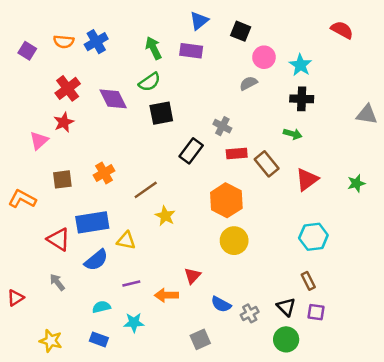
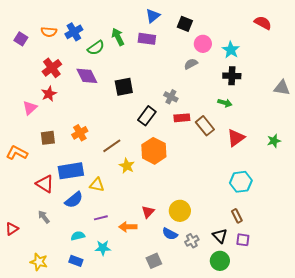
green semicircle: (150, 82) -> (96, 48), moved
orange hexagon: (226, 200) -> (154, 151), moved
yellow circle: (234, 241) -> (180, 211), moved

